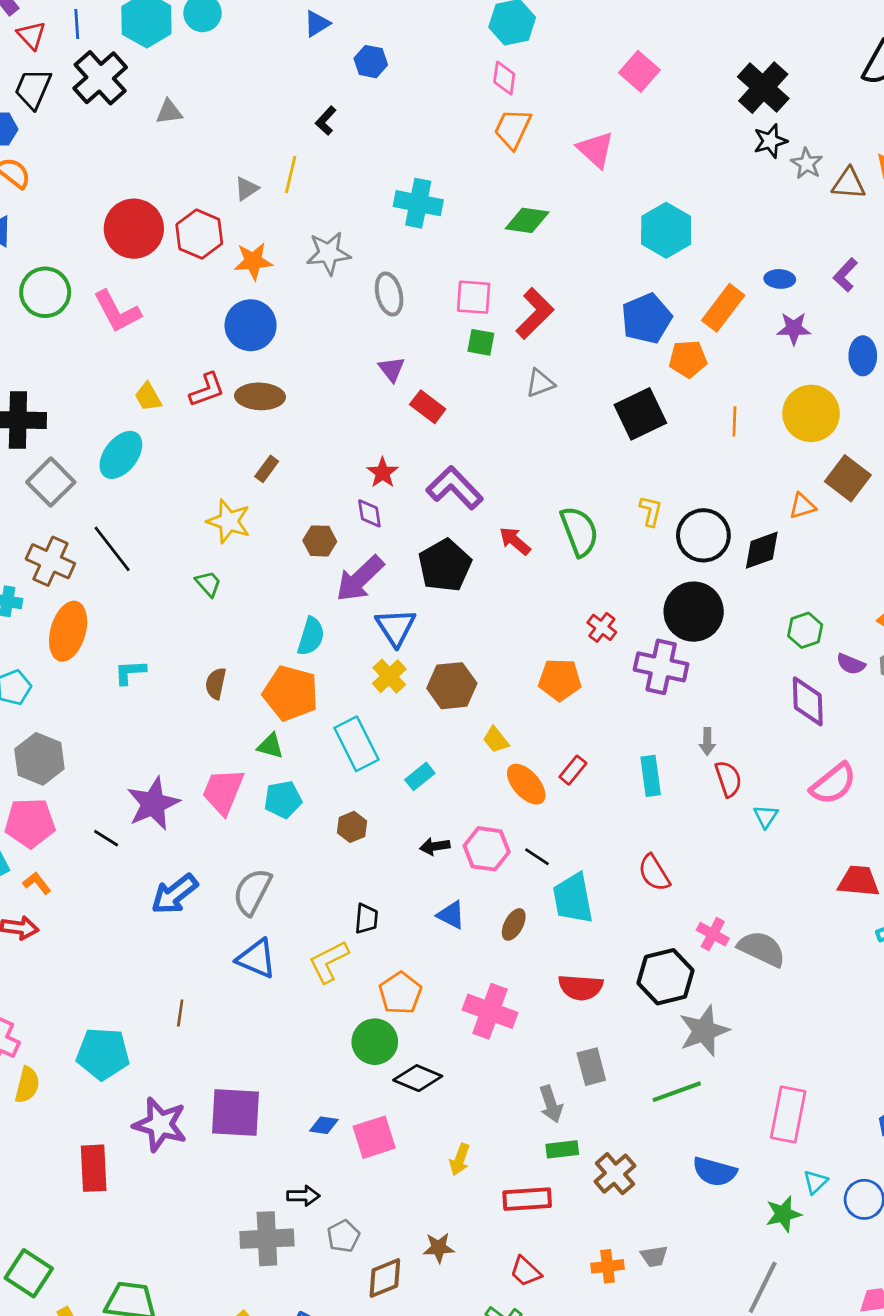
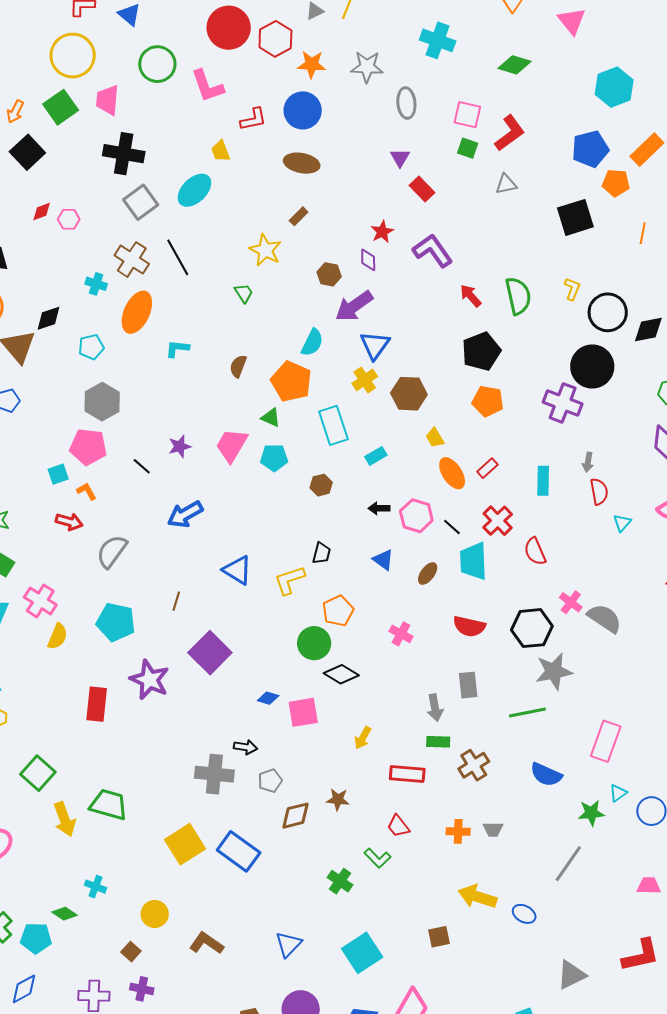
red L-shape: (207, 390) -> (253, 119), moved
black pentagon: (445, 565) -> (481, 351), moved
red cross: (602, 627) -> (498, 521), moved, size x1.4
purple star: (153, 804) -> (180, 446), size x0.6
gray semicircle: (252, 892) -> (112, 551), moved
pink cross: (490, 1011) -> (401, 634), size x0.6
purple square: (235, 1112) -> (210, 653), moved, turned 33

